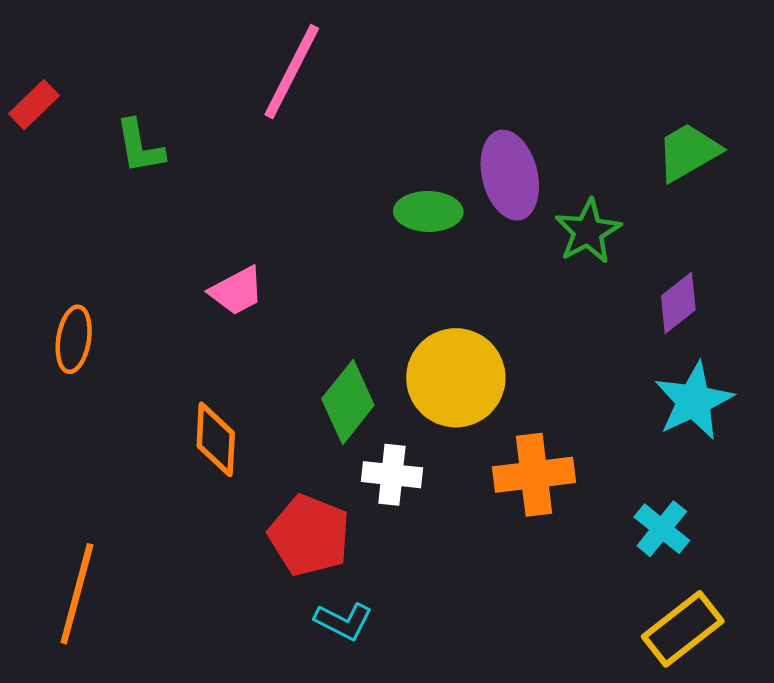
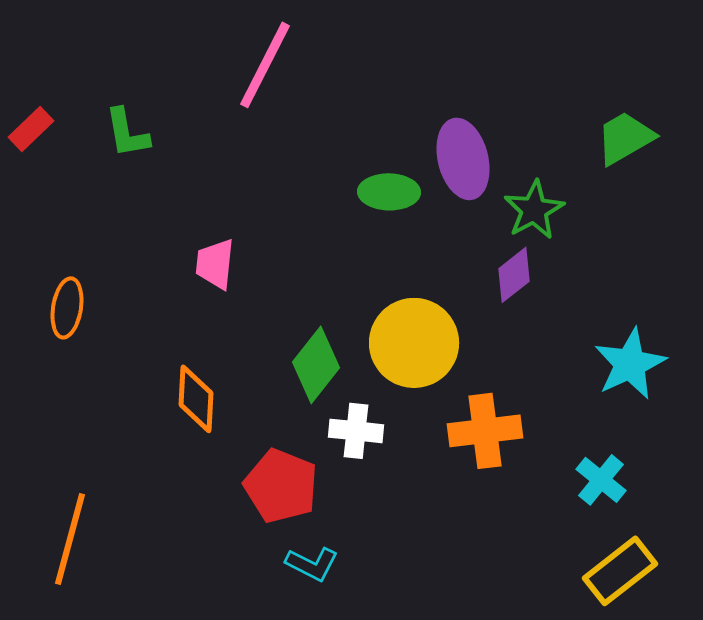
red rectangle: (34, 105) -> (31, 129), moved
pink trapezoid: (237, 291) -> (215, 264), turned 124
purple diamond: (678, 303) -> (514, 275), moved

